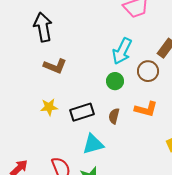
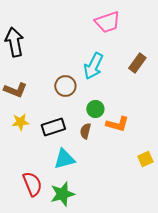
brown L-shape: (55, 66) -> (15, 90), moved
brown circle: (148, 71) -> (65, 86), moved
green circle: (115, 81) -> (95, 109), moved

